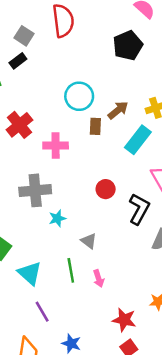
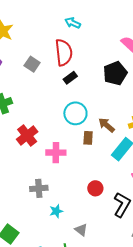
black rectangle: (18, 61) -> (70, 78), moved
brown arrow: (118, 110) -> (106, 125), turned -102
gray cross: (35, 190) -> (39, 188), size x0.7

